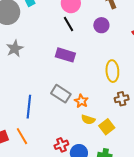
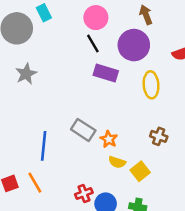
purple circle: (101, 25) -> (134, 45), size x1.6
purple rectangle: (65, 55) -> (106, 73), moved
yellow ellipse: (112, 71) -> (151, 85), moved
brown cross: (122, 99) -> (159, 136), turned 32

